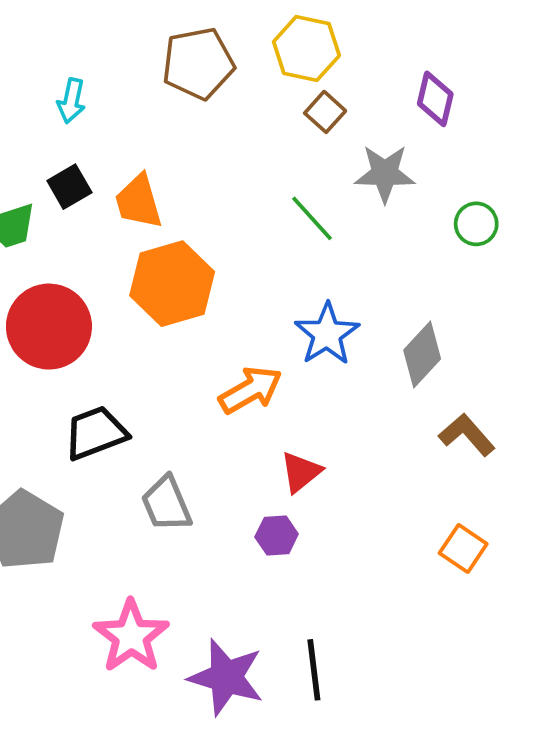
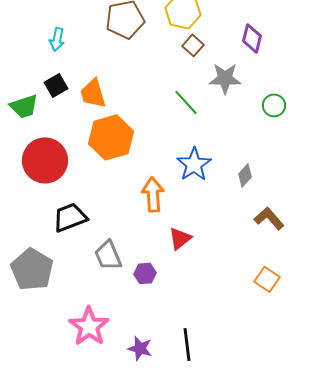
gray diamond: (422, 355) -> (245, 175), size x0.7
orange arrow: (250, 390) -> (153, 194), turned -64
purple hexagon: (277, 535) -> (145, 273), moved
purple star: (226, 677) -> (140, 348), size x0.6

